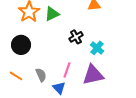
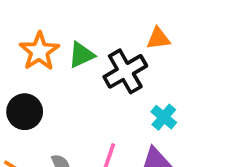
black cross: (76, 37) -> (125, 71), moved, size x1.6

